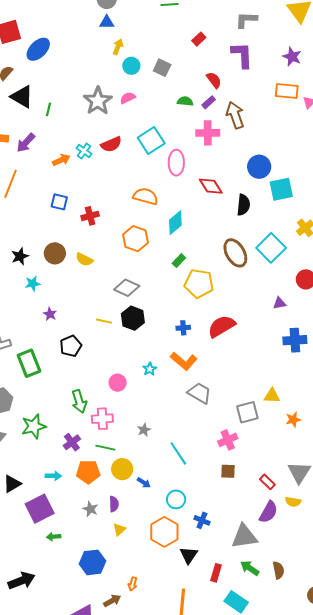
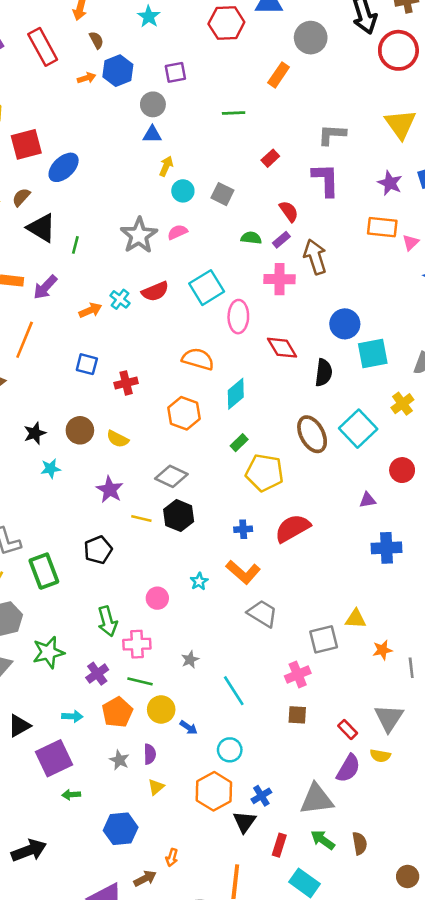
purple star: (50, 314) -> (110, 490), moved, size x1.5
orange pentagon: (88, 472) -> (117, 712), turned -30
blue cross: (202, 520) -> (261, 796), moved, turned 35

